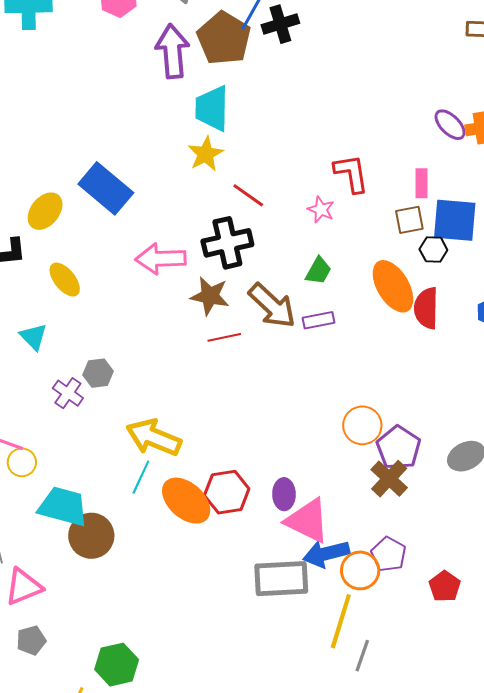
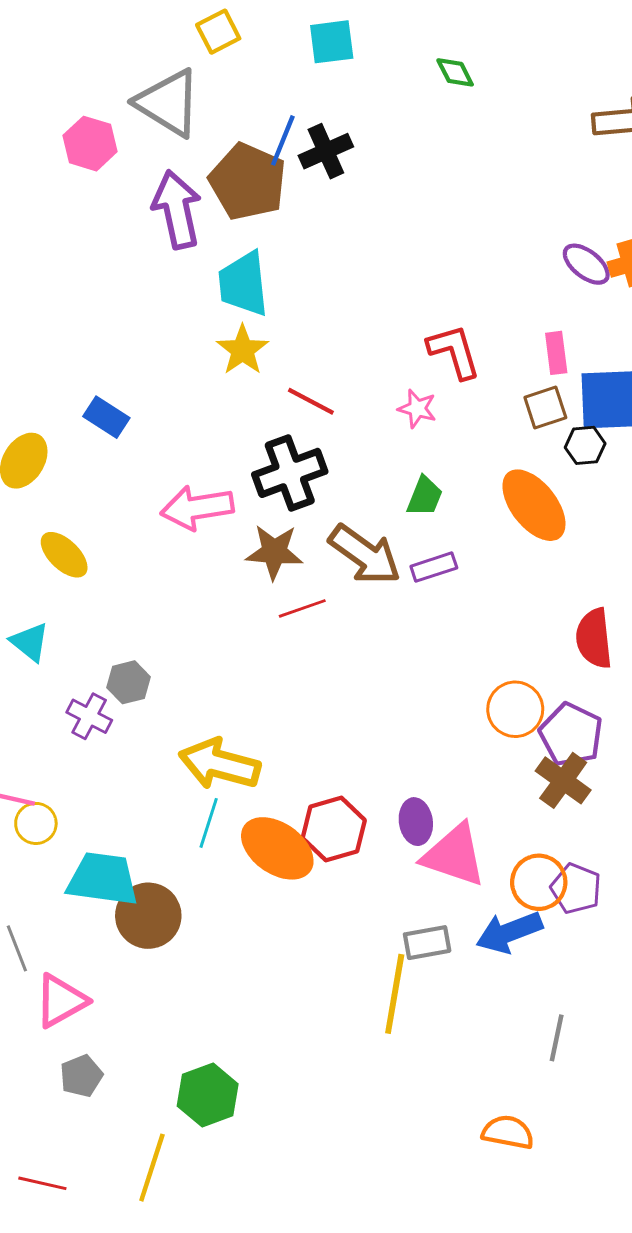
blue rectangle: (106, 188) -> (106, 417), size x0.6
red semicircle: (426, 308) -> (594, 638), moved
blue arrow: (326, 554) -> (509, 932), moved
orange circle: (360, 570) -> (539, 882), moved
gray rectangle: (281, 579) -> (427, 943), size x0.6
yellow line: (341, 621) -> (395, 994), moved

